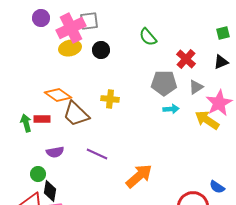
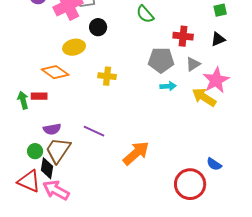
yellow ellipse: (70, 48) -> (74, 47), moved
red cross: (186, 59) -> (183, 36), turned -36
brown trapezoid: (76, 114) -> (58, 150), moved, turned 80

